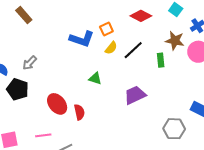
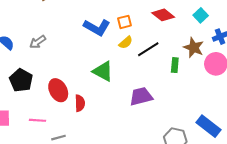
green triangle: (95, 79) -> (103, 71), size x1.5
black pentagon: (18, 89) -> (21, 80), moved

